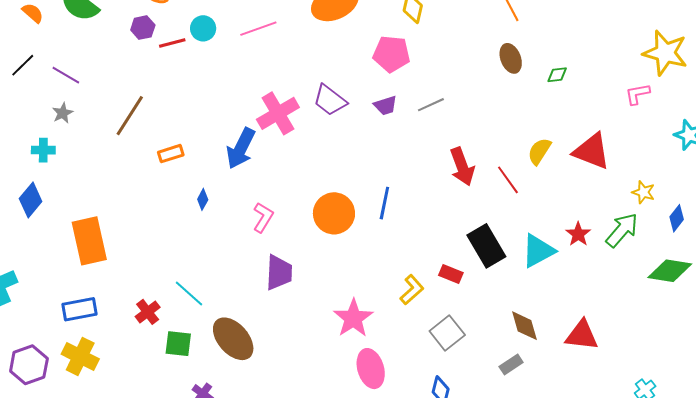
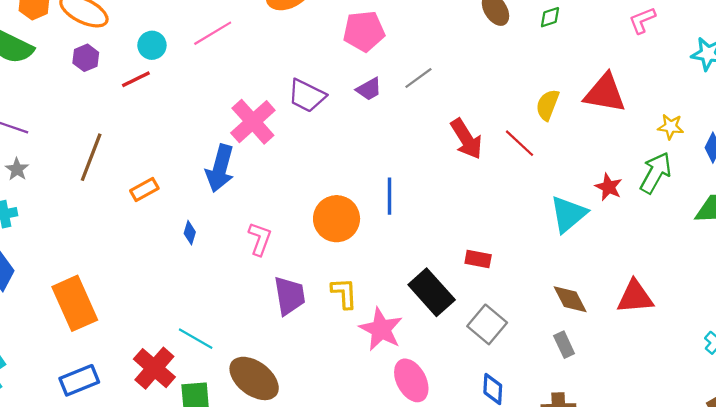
red line: (172, 43) -> (136, 79), moved
black rectangle: (486, 246) -> (432, 292), moved
yellow L-shape: (412, 290) -> (344, 293), moved, turned -40
red cross: (148, 312) -> (154, 368), size x1.5
gray rectangle: (511, 364) -> (564, 345), turned -70

